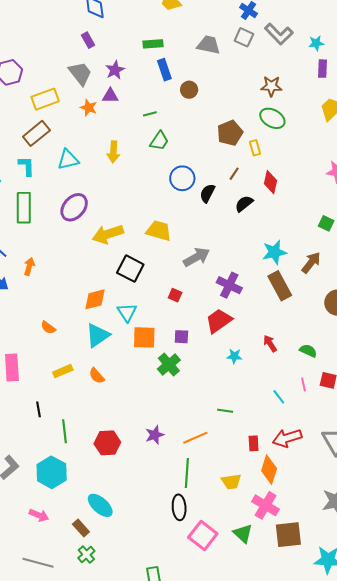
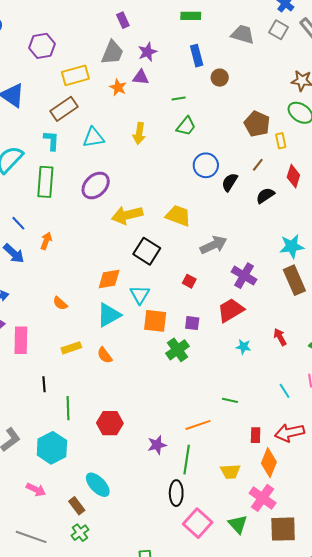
green rectangle: (153, 44) -> (191, 16), moved
gray trapezoid: (80, 73) -> (112, 53), turned 56
brown pentagon: (230, 133) -> (257, 124), turned -30
purple star: (155, 435) -> (157, 445), moved

